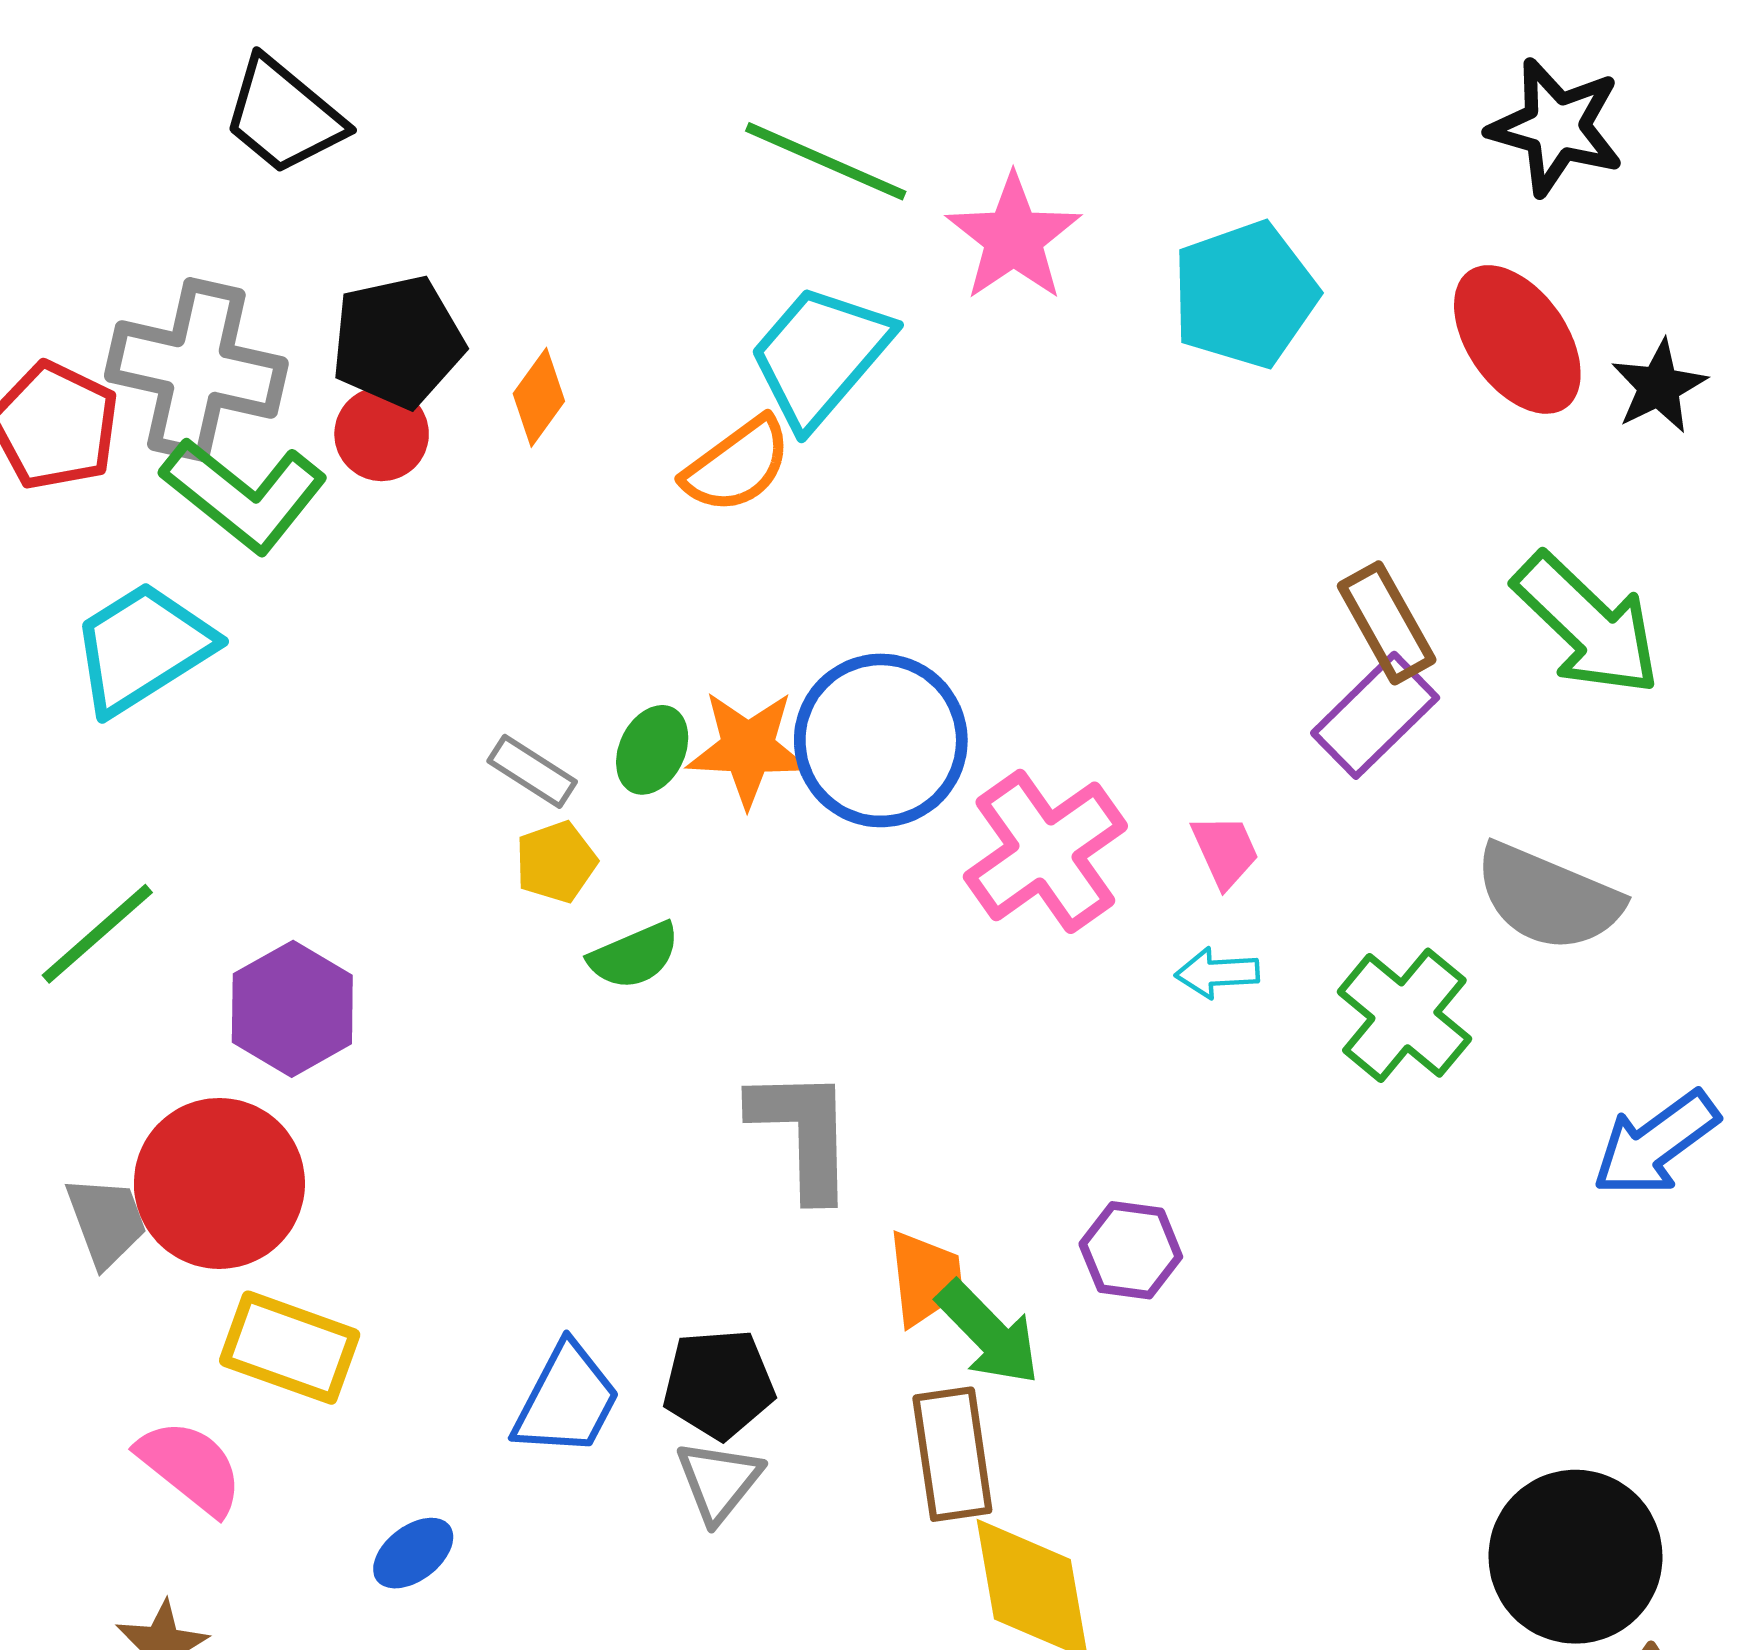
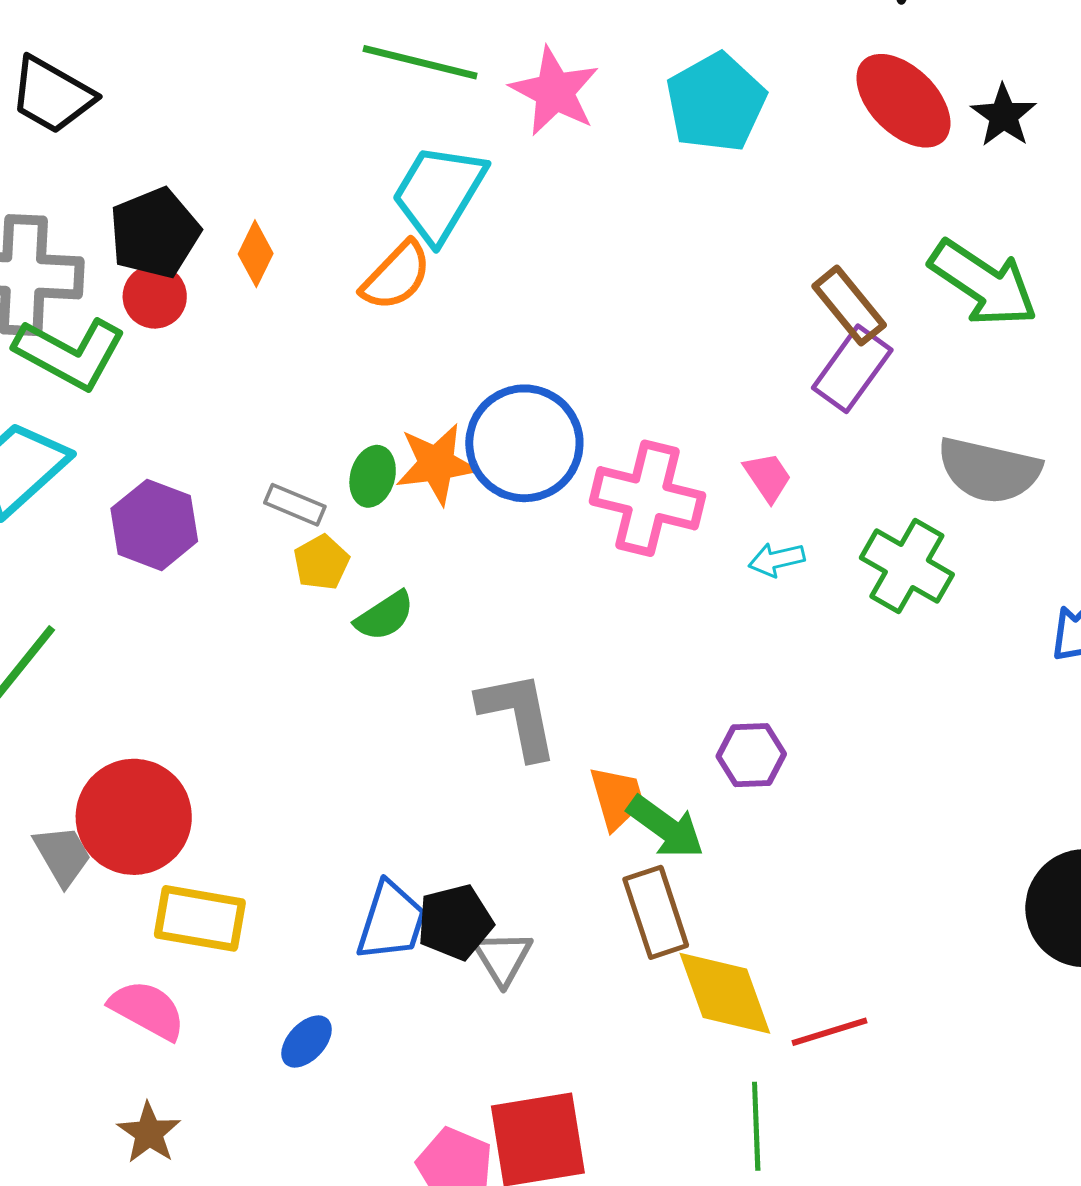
pink cross: (1045, 851) -> (648, 498), turned -31
purple hexagon: (292, 1009) -> (154, 525), moved
black pentagon: (719, 1384) -> (455, 922), moved

